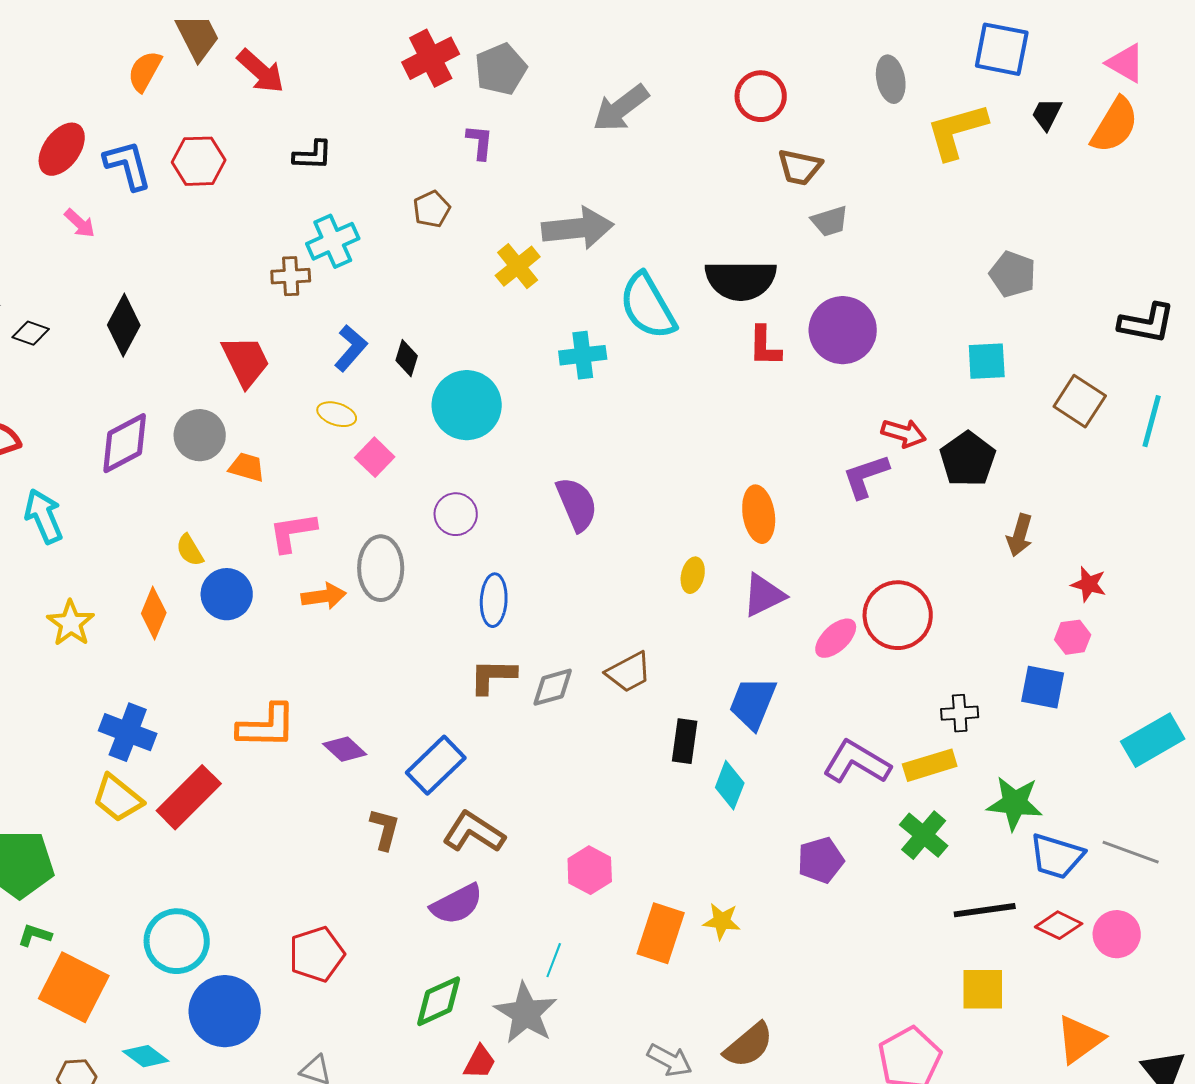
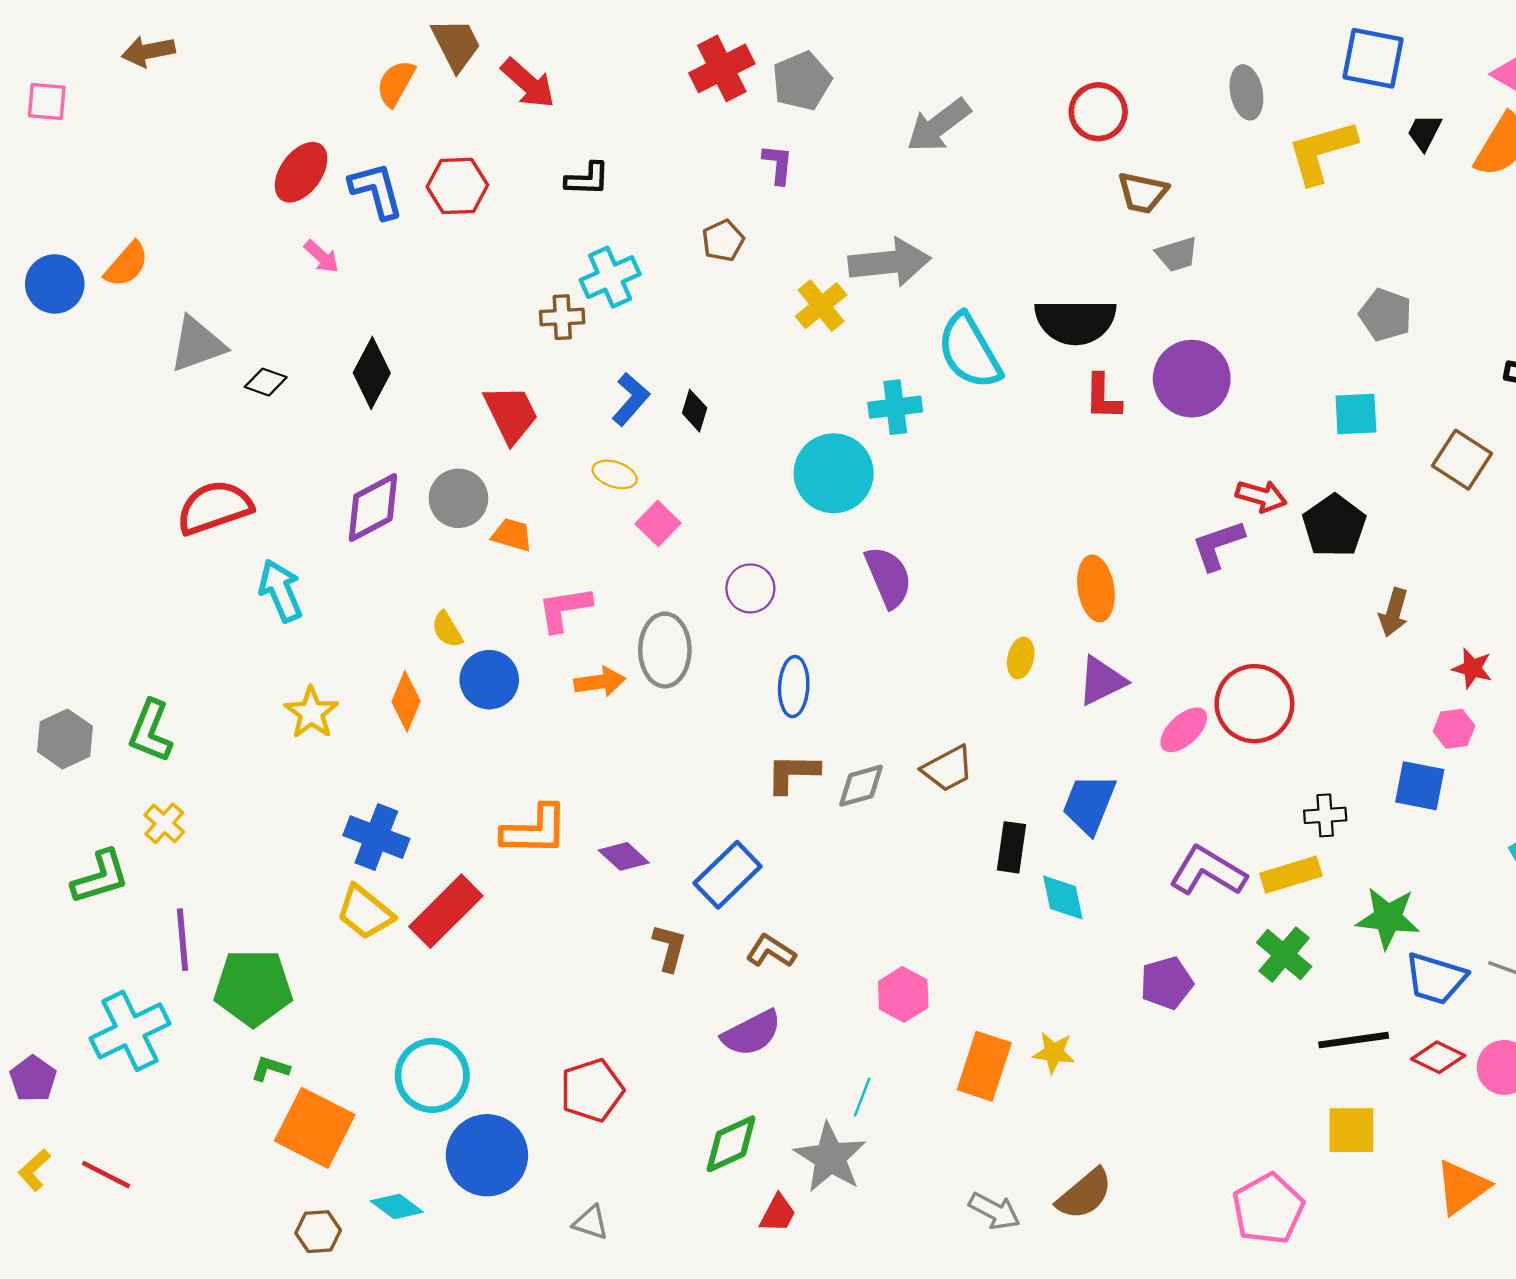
cyan circle: (467, 405) -> (834, 473), moved
cyan diamond: (730, 785) -> (1063, 897), turned -33
brown L-shape: (474, 832) -> (771, 951), size x0.7

